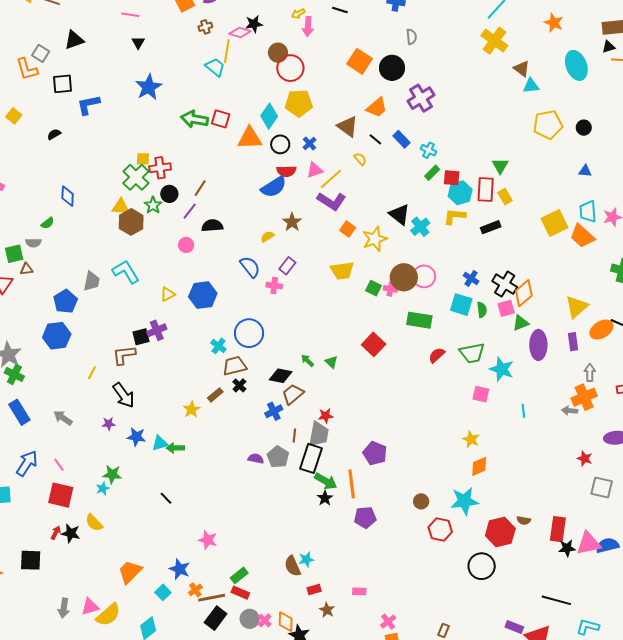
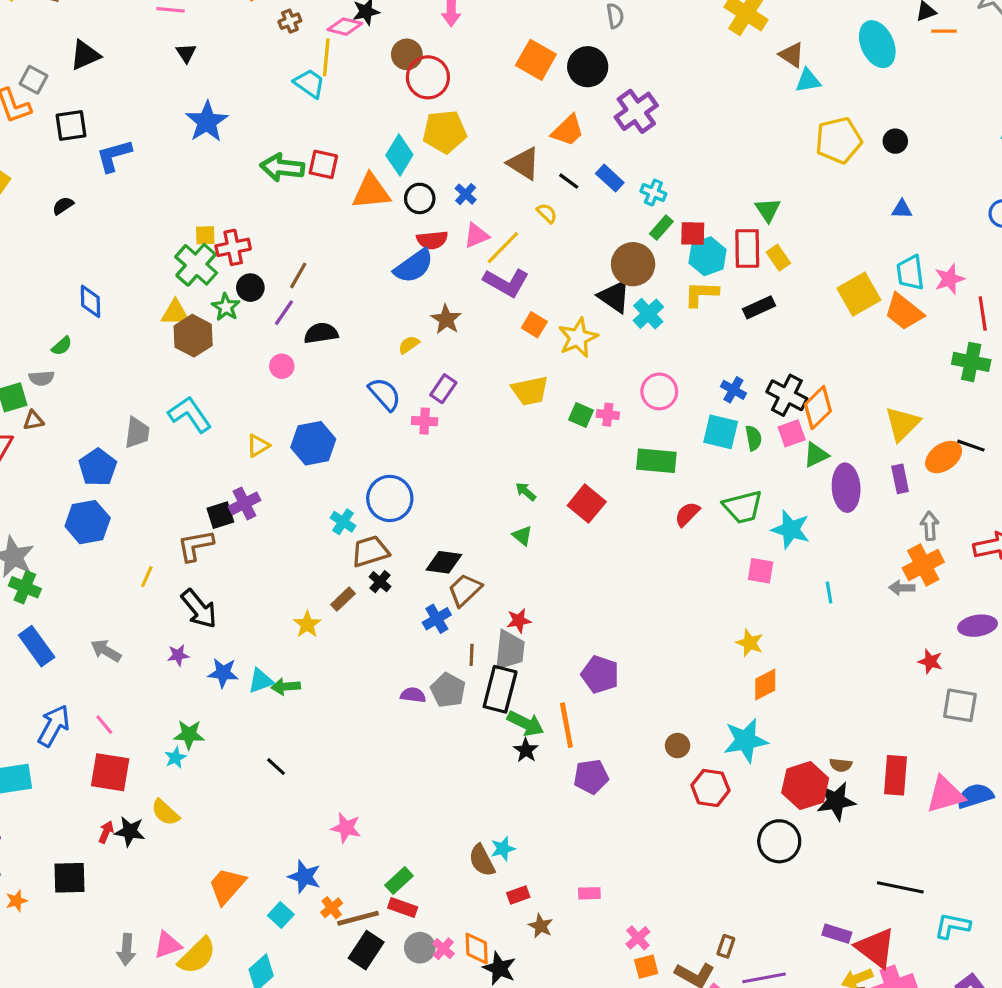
brown circle: (404, 277) -> (633, 264), moved
green arrow: (307, 361) -> (526, 492), moved
black star: (567, 548) -> (836, 801), moved, size x1.4

